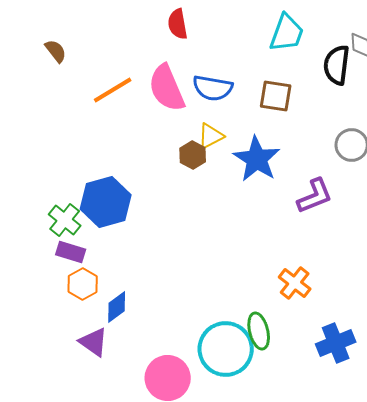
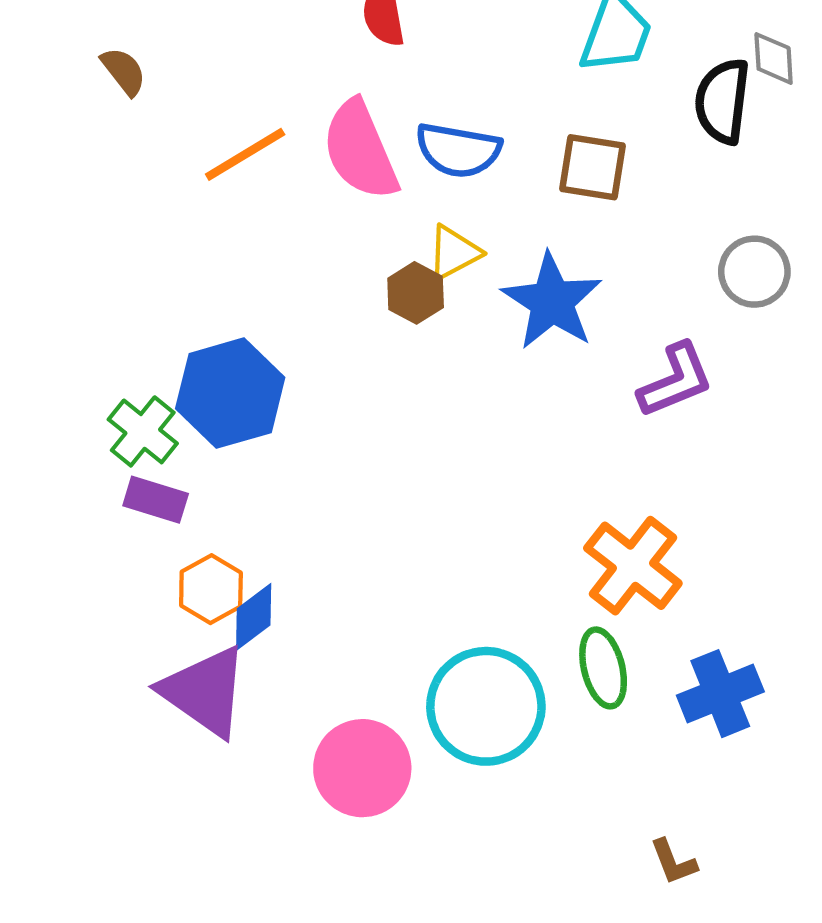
orange cross: (295, 283) -> (633, 566), size x1.4
orange hexagon: (83, 284) -> (211, 589), moved
green ellipse: (259, 331) -> (603, 668), moved
purple triangle: (94, 342) -> (205, 691), size x1.5

